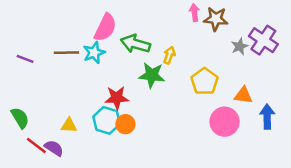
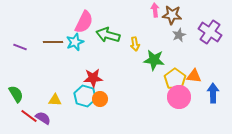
gray star: (240, 46) -> (179, 35), moved
yellow arrow: (169, 55) -> (135, 44), turned 152
green star: (152, 75) -> (154, 60), moved
yellow pentagon: (204, 81) -> (175, 79), moved

